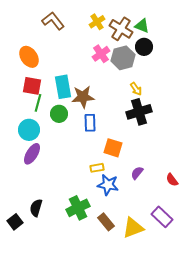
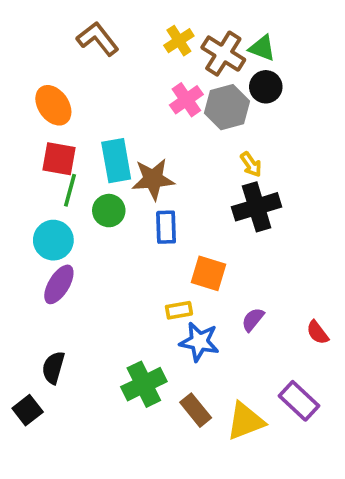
black semicircle: (36, 208) -> (53, 368), moved

